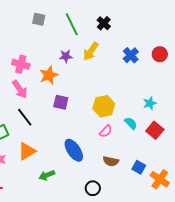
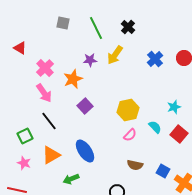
pink cross: (21, 64) -> (45, 68), turned 30
purple square: (61, 102) -> (85, 106), turned 35
blue ellipse: (74, 150) -> (85, 151), moved

